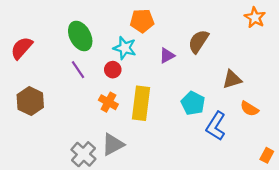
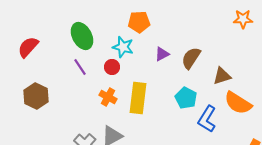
orange star: (255, 18) -> (243, 19), turned -30
brown semicircle: (198, 41) -> (191, 58), moved
orange semicircle: (249, 109) -> (238, 103), size x1.6

